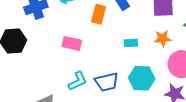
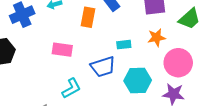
blue trapezoid: (107, 82) -> (103, 67), moved

